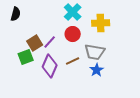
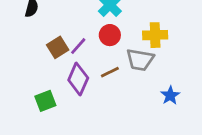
yellow cross: (101, 23) -> (155, 35), moved
green square: (26, 57) -> (45, 101), moved
blue star: (97, 70) -> (170, 95), moved

